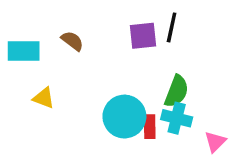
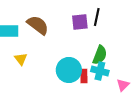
brown semicircle: (72, 41) -> (38, 25), size x1.6
yellow triangle: (44, 98) -> (21, 59), turned 32

